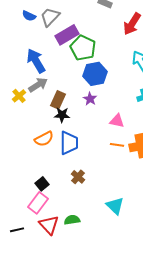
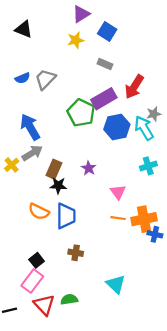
blue semicircle: (29, 16) -> (23, 78), turned -48
purple rectangle: (67, 35) -> (104, 99), moved
blue hexagon: (95, 74) -> (117, 127), moved
pink triangle: (117, 121) -> (118, 192), turned 42
orange semicircle: (44, 139) -> (39, 212), turned 54
brown cross: (78, 177) -> (76, 253), turned -32

